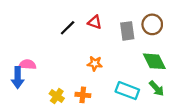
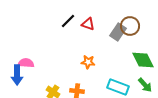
brown circle: (152, 24) -> (130, 26), moved
black line: (68, 28) -> (68, 21), moved
gray rectangle: (127, 31) -> (118, 32), turned 42

